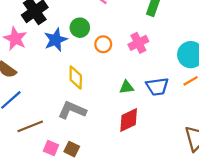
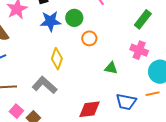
pink cross: (138, 43) -> (139, 50), moved, turned 30
green triangle: (126, 87) -> (111, 68), moved
blue trapezoid: (157, 87) -> (126, 102), moved

